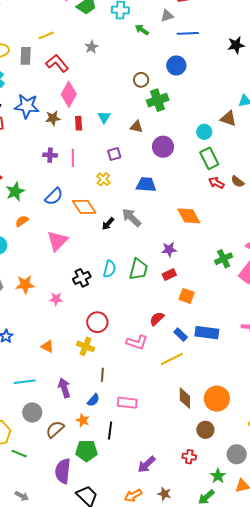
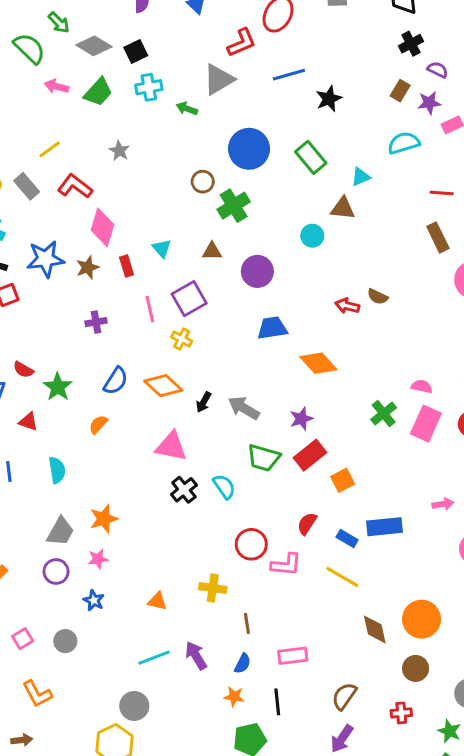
gray triangle: (167, 16) -> (219, 79), size x1.6
blue line: (188, 33) -> (289, 75), moved
gray rectangle: (26, 56) -> (27, 186), turned -30
blue circle: (176, 65) -> (249, 149), size x1.4
purple square: (114, 154) -> (189, 299), size x1.6
pink line: (73, 158) -> (150, 309), moved
green rectangle: (209, 158) -> (311, 157), moved
blue trapezoid: (146, 185) -> (272, 328), moved
gray arrow: (131, 218) -> (244, 408), moved
orange semicircle: (22, 221) -> (98, 424), moved
pink triangle: (57, 241) -> (171, 446), moved, turned -50
cyan semicircle: (109, 269) -> (224, 487), moved, turned -36
green trapezoid: (139, 269) -> (264, 458), turned 105
red rectangle: (169, 275) -> (310, 455), size x1.5
orange square: (187, 296) -> (343, 480), turned -35
pink star: (56, 299) -> (98, 559), moved
red circle: (97, 322) -> (251, 544), moved
yellow line: (172, 359) -> (342, 577), turned 70
cyan line: (25, 382) -> (154, 658), moved
gray circle: (32, 412) -> (134, 706), moved
brown semicircle: (55, 429) -> (344, 696), moved

